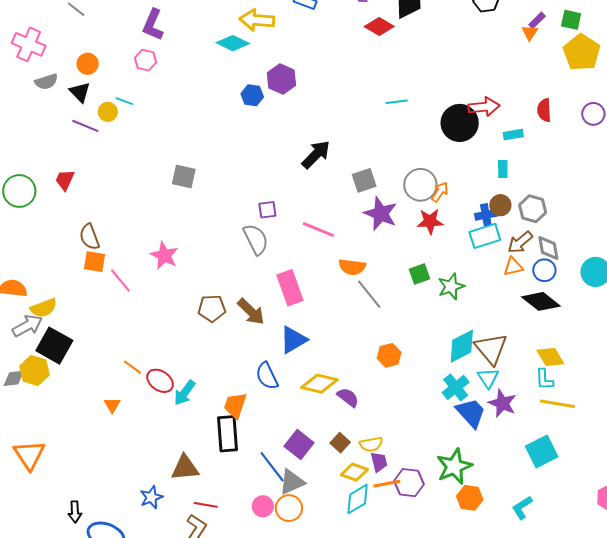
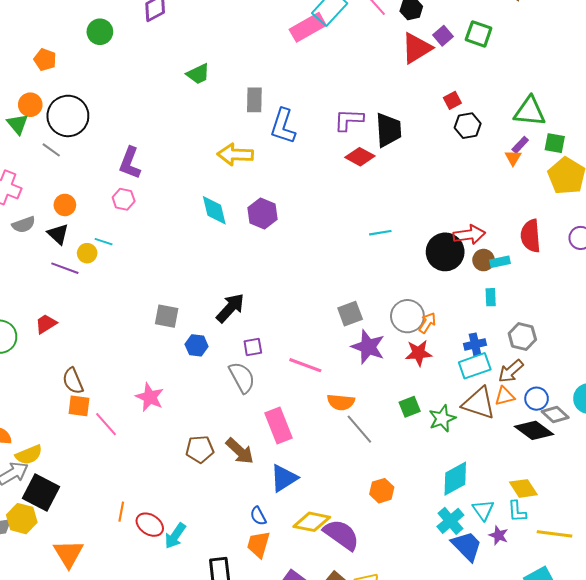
cyan diamond: (233, 43) -> (214, 210), moved, turned 52
blue hexagon: (252, 95) -> (197, 345), moved
red semicircle: (544, 110) -> (531, 236), size x1.4
black arrow: (316, 154) -> (230, 308), moved
red trapezoid: (65, 180) -> (46, 324), turned 35
brown circle: (500, 205) -> (484, 260), moved
gray diamond: (548, 248) -> (555, 414), moved, turned -36
brown triangle: (491, 349) -> (479, 403), moved, turned -30
yellow diamond: (550, 357) -> (523, 488), moved
orange line: (132, 367) -> (121, 512), turned 66
blue semicircle: (267, 376) -> (258, 516), size x0.7
cyan L-shape: (544, 379) -> (517, 511), moved
purple semicircle: (348, 397) -> (341, 535), size x1.6
purple star: (502, 403) -> (499, 535), size x0.7
orange triangle: (112, 405) -> (68, 554), moved, size x1.8
orange trapezoid: (235, 405) -> (258, 544), moved

